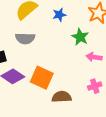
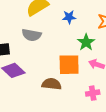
orange square: (42, 78) -> (69, 65), moved, turned -35
brown semicircle: (62, 97) -> (52, 84), moved

